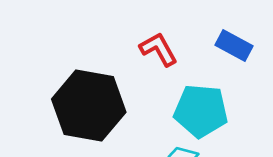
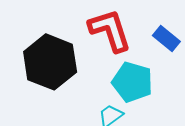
red L-shape: (158, 49) -> (110, 30), size x1.6

